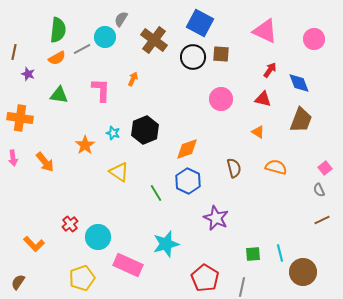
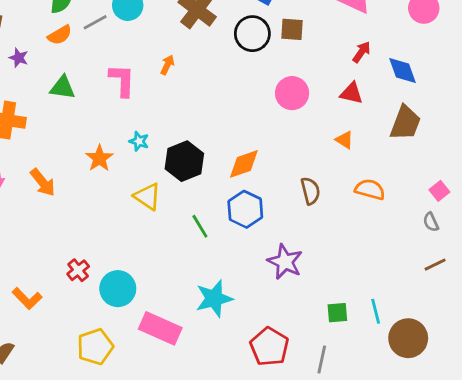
black hexagon: (145, 130) -> (184, 161), moved

